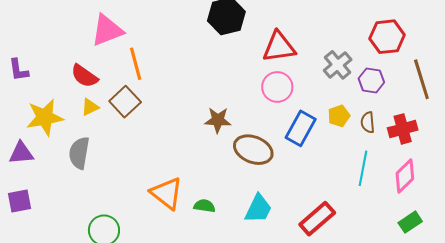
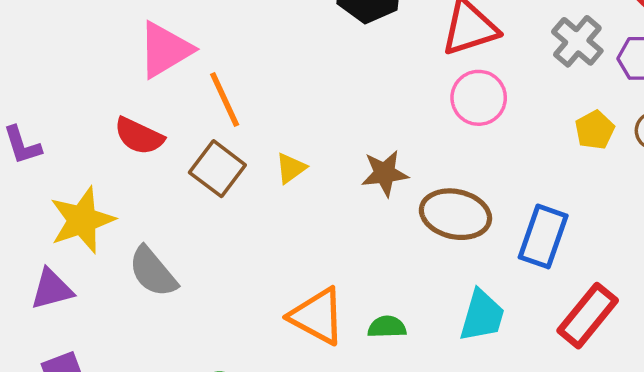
yellow triangle: (90, 107) -> (291, 168), moved
blue rectangle: (301, 128) -> (543, 236), moved
gray semicircle: (79, 153) -> (153, 272), turned -40

